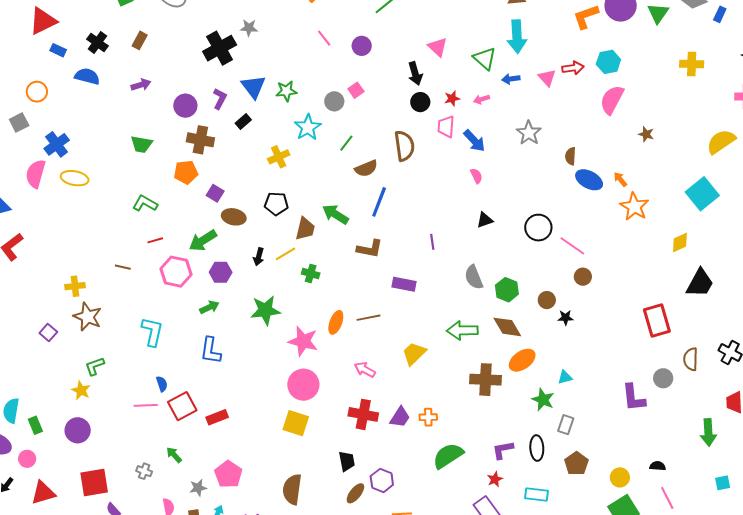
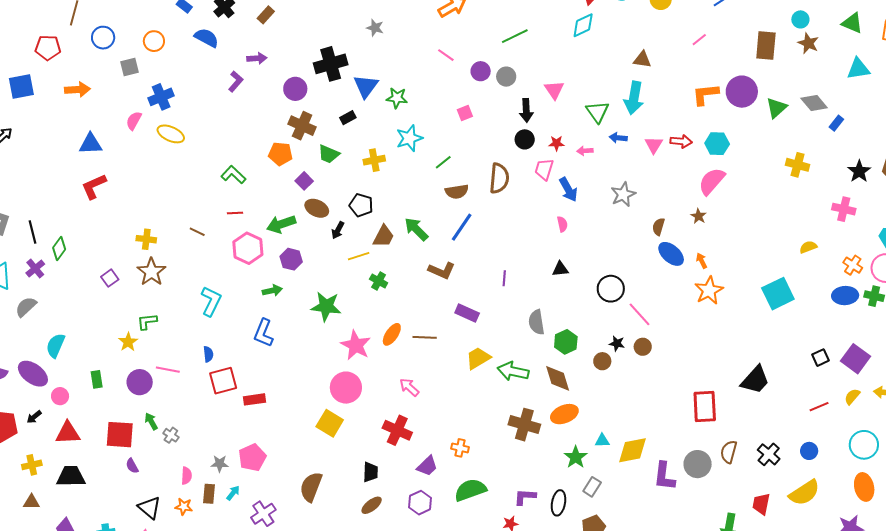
pink line: (324, 38) -> (446, 55), turned -30
black cross: (220, 48) -> (331, 64), moved
purple L-shape: (220, 99) -> (236, 82), moved
gray circle: (334, 101) -> (506, 77), moved
brown star: (646, 134) -> (699, 216), moved
yellow semicircle: (721, 142) -> (808, 247), size x0.6
green trapezoid: (141, 144) -> (329, 154), moved
pink semicircle: (36, 174) -> (134, 121), size x0.7
yellow diamond: (680, 242) -> (632, 450), moved, size x1.5
black arrow: (259, 257) -> (338, 230), moved
black star: (565, 318) -> (617, 343), moved
yellow trapezoid: (414, 354) -> (478, 358), moved
gray circle: (663, 378) -> (698, 464), size x1.4
pink line: (146, 405) -> (168, 370), moved
purple trapezoid: (400, 417) -> (427, 466), moved
green rectangle: (35, 425) -> (97, 379), moved
purple circle: (78, 430) -> (140, 382), moved
green arrow: (174, 455) -> (151, 421), moved
purple hexagon: (382, 480) -> (420, 503), moved

